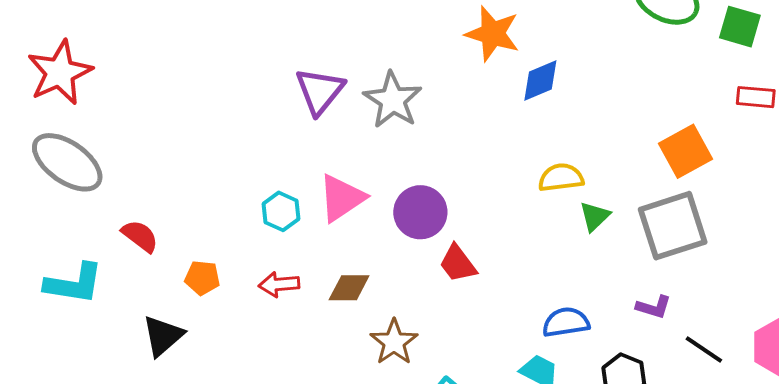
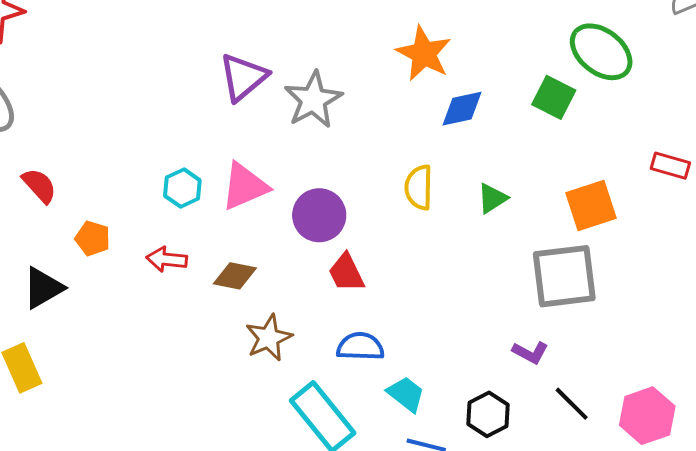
green square: (740, 27) -> (554, 97), moved
yellow semicircle: (561, 178) -> (419, 187), moved, turned -93
green triangle: (595, 216) -> (492, 198), moved
blue semicircle: (566, 322) -> (360, 347), moved

